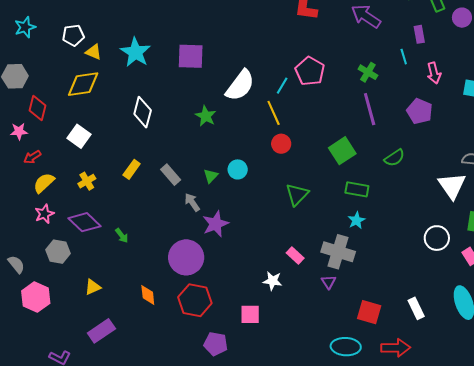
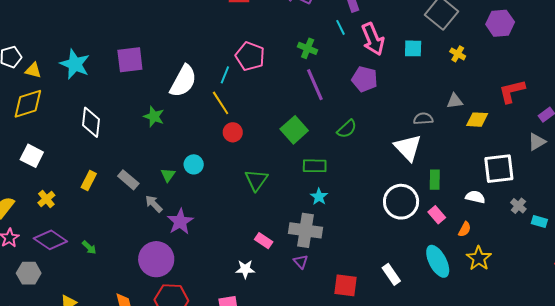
pink arrow: (434, 73) -> (373, 39), size x1.5
white circle: (437, 238) -> (401, 202), size x1.4

